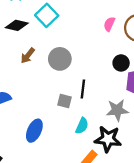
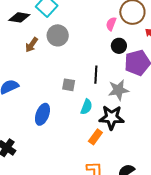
pink semicircle: (109, 24) -> (111, 24), moved
gray circle: (60, 59) -> (58, 35), moved
black line: (83, 89) -> (96, 75), moved

